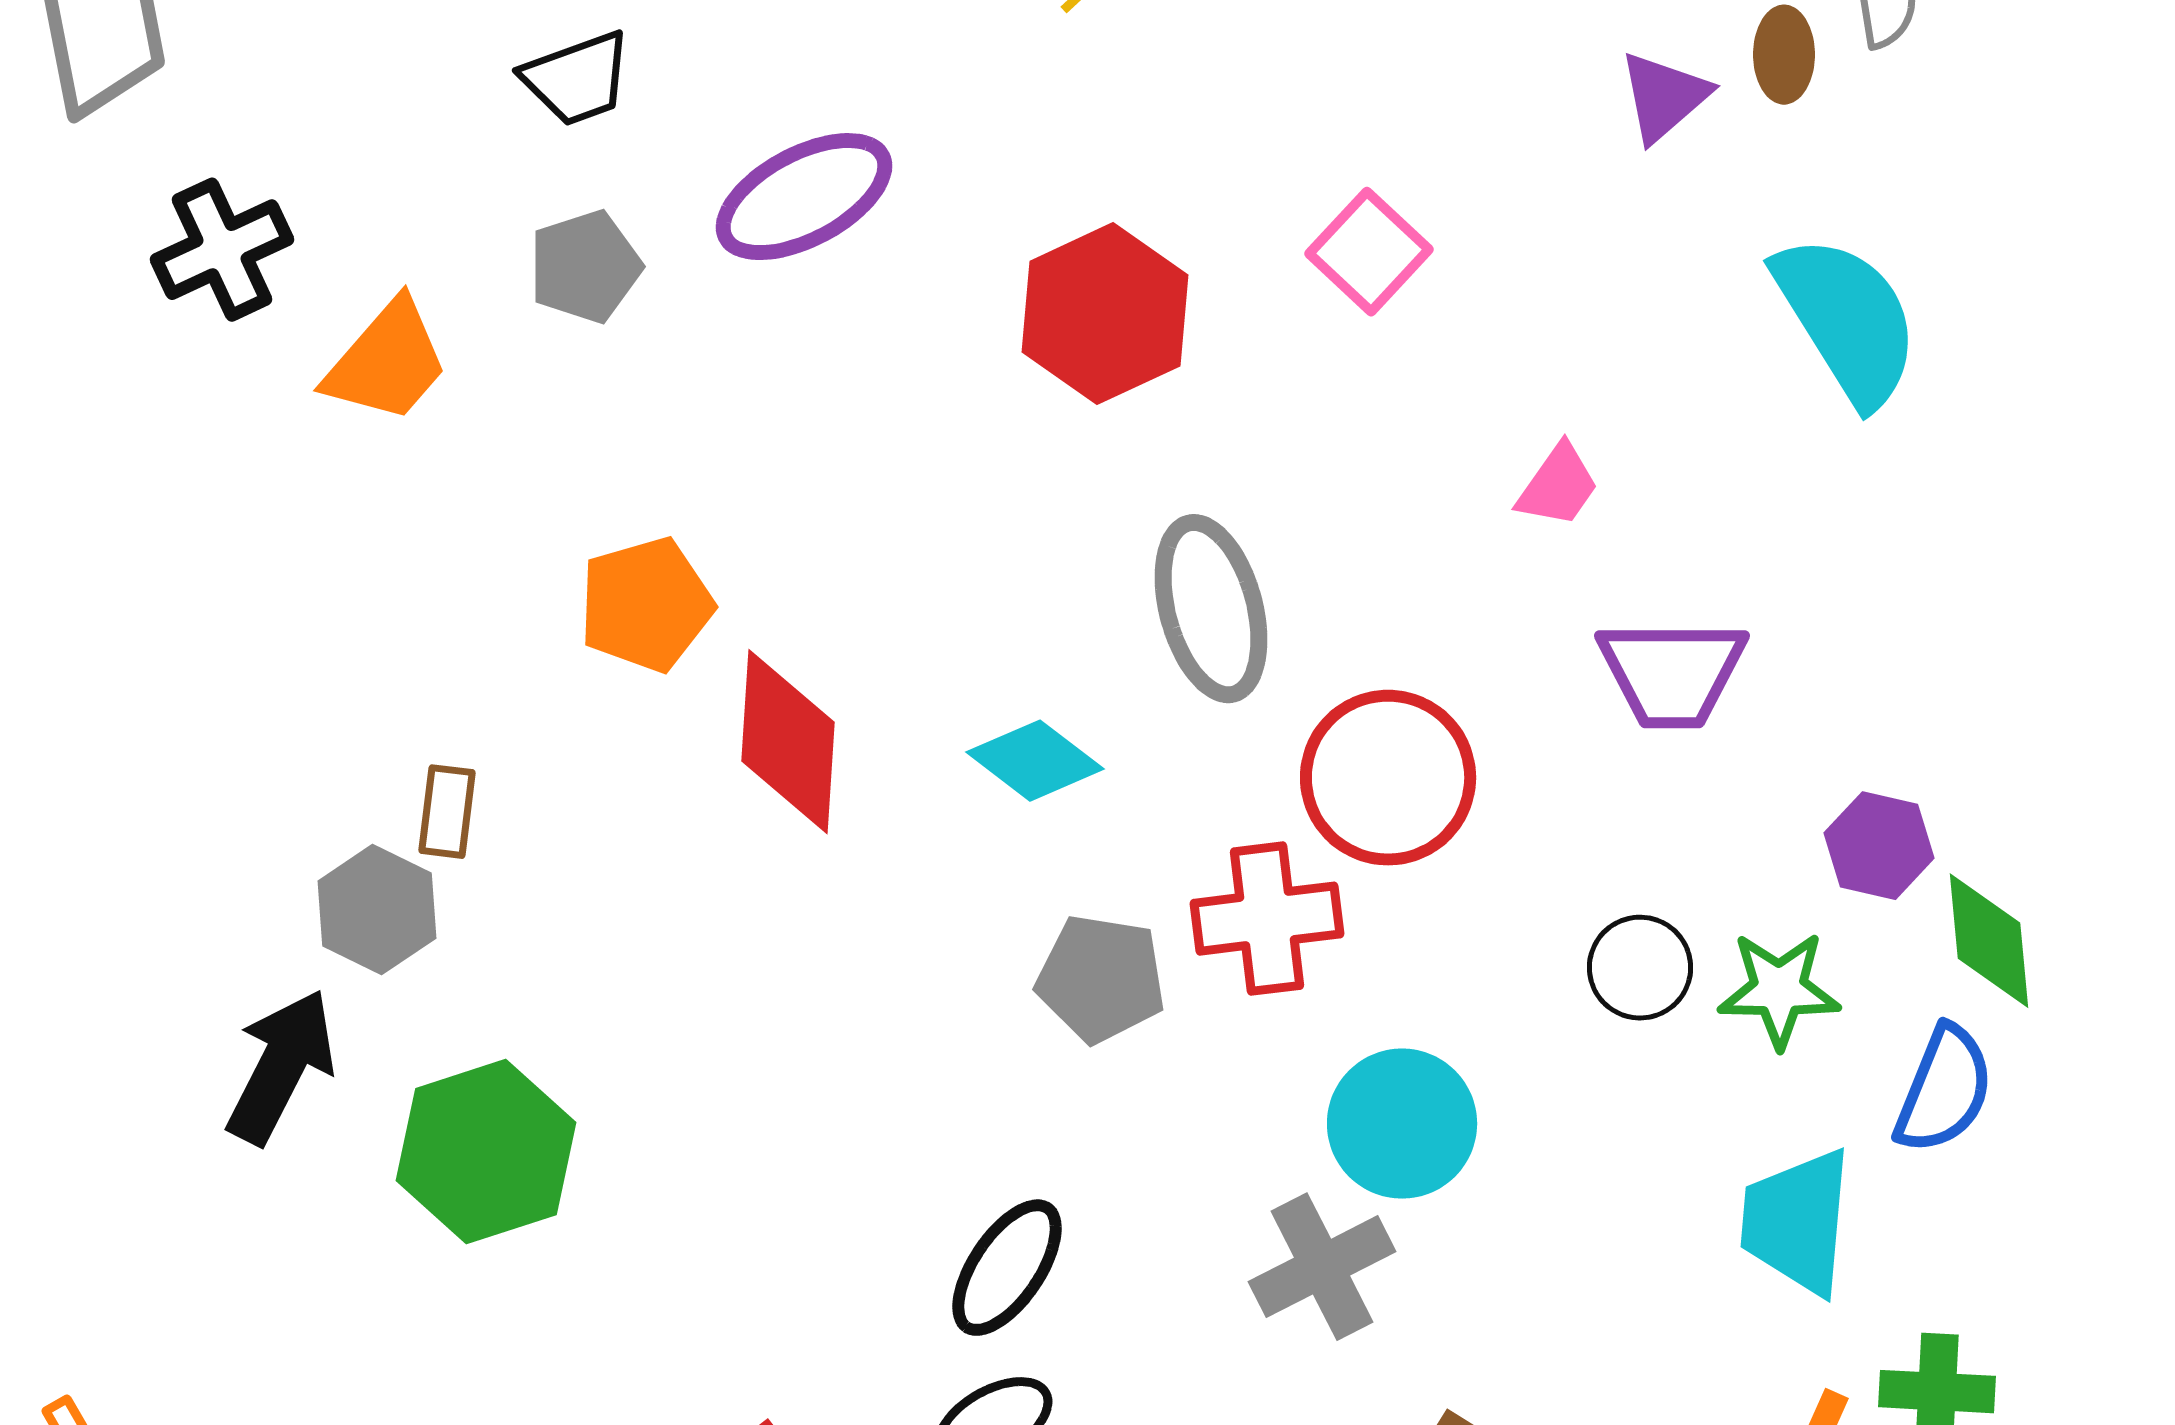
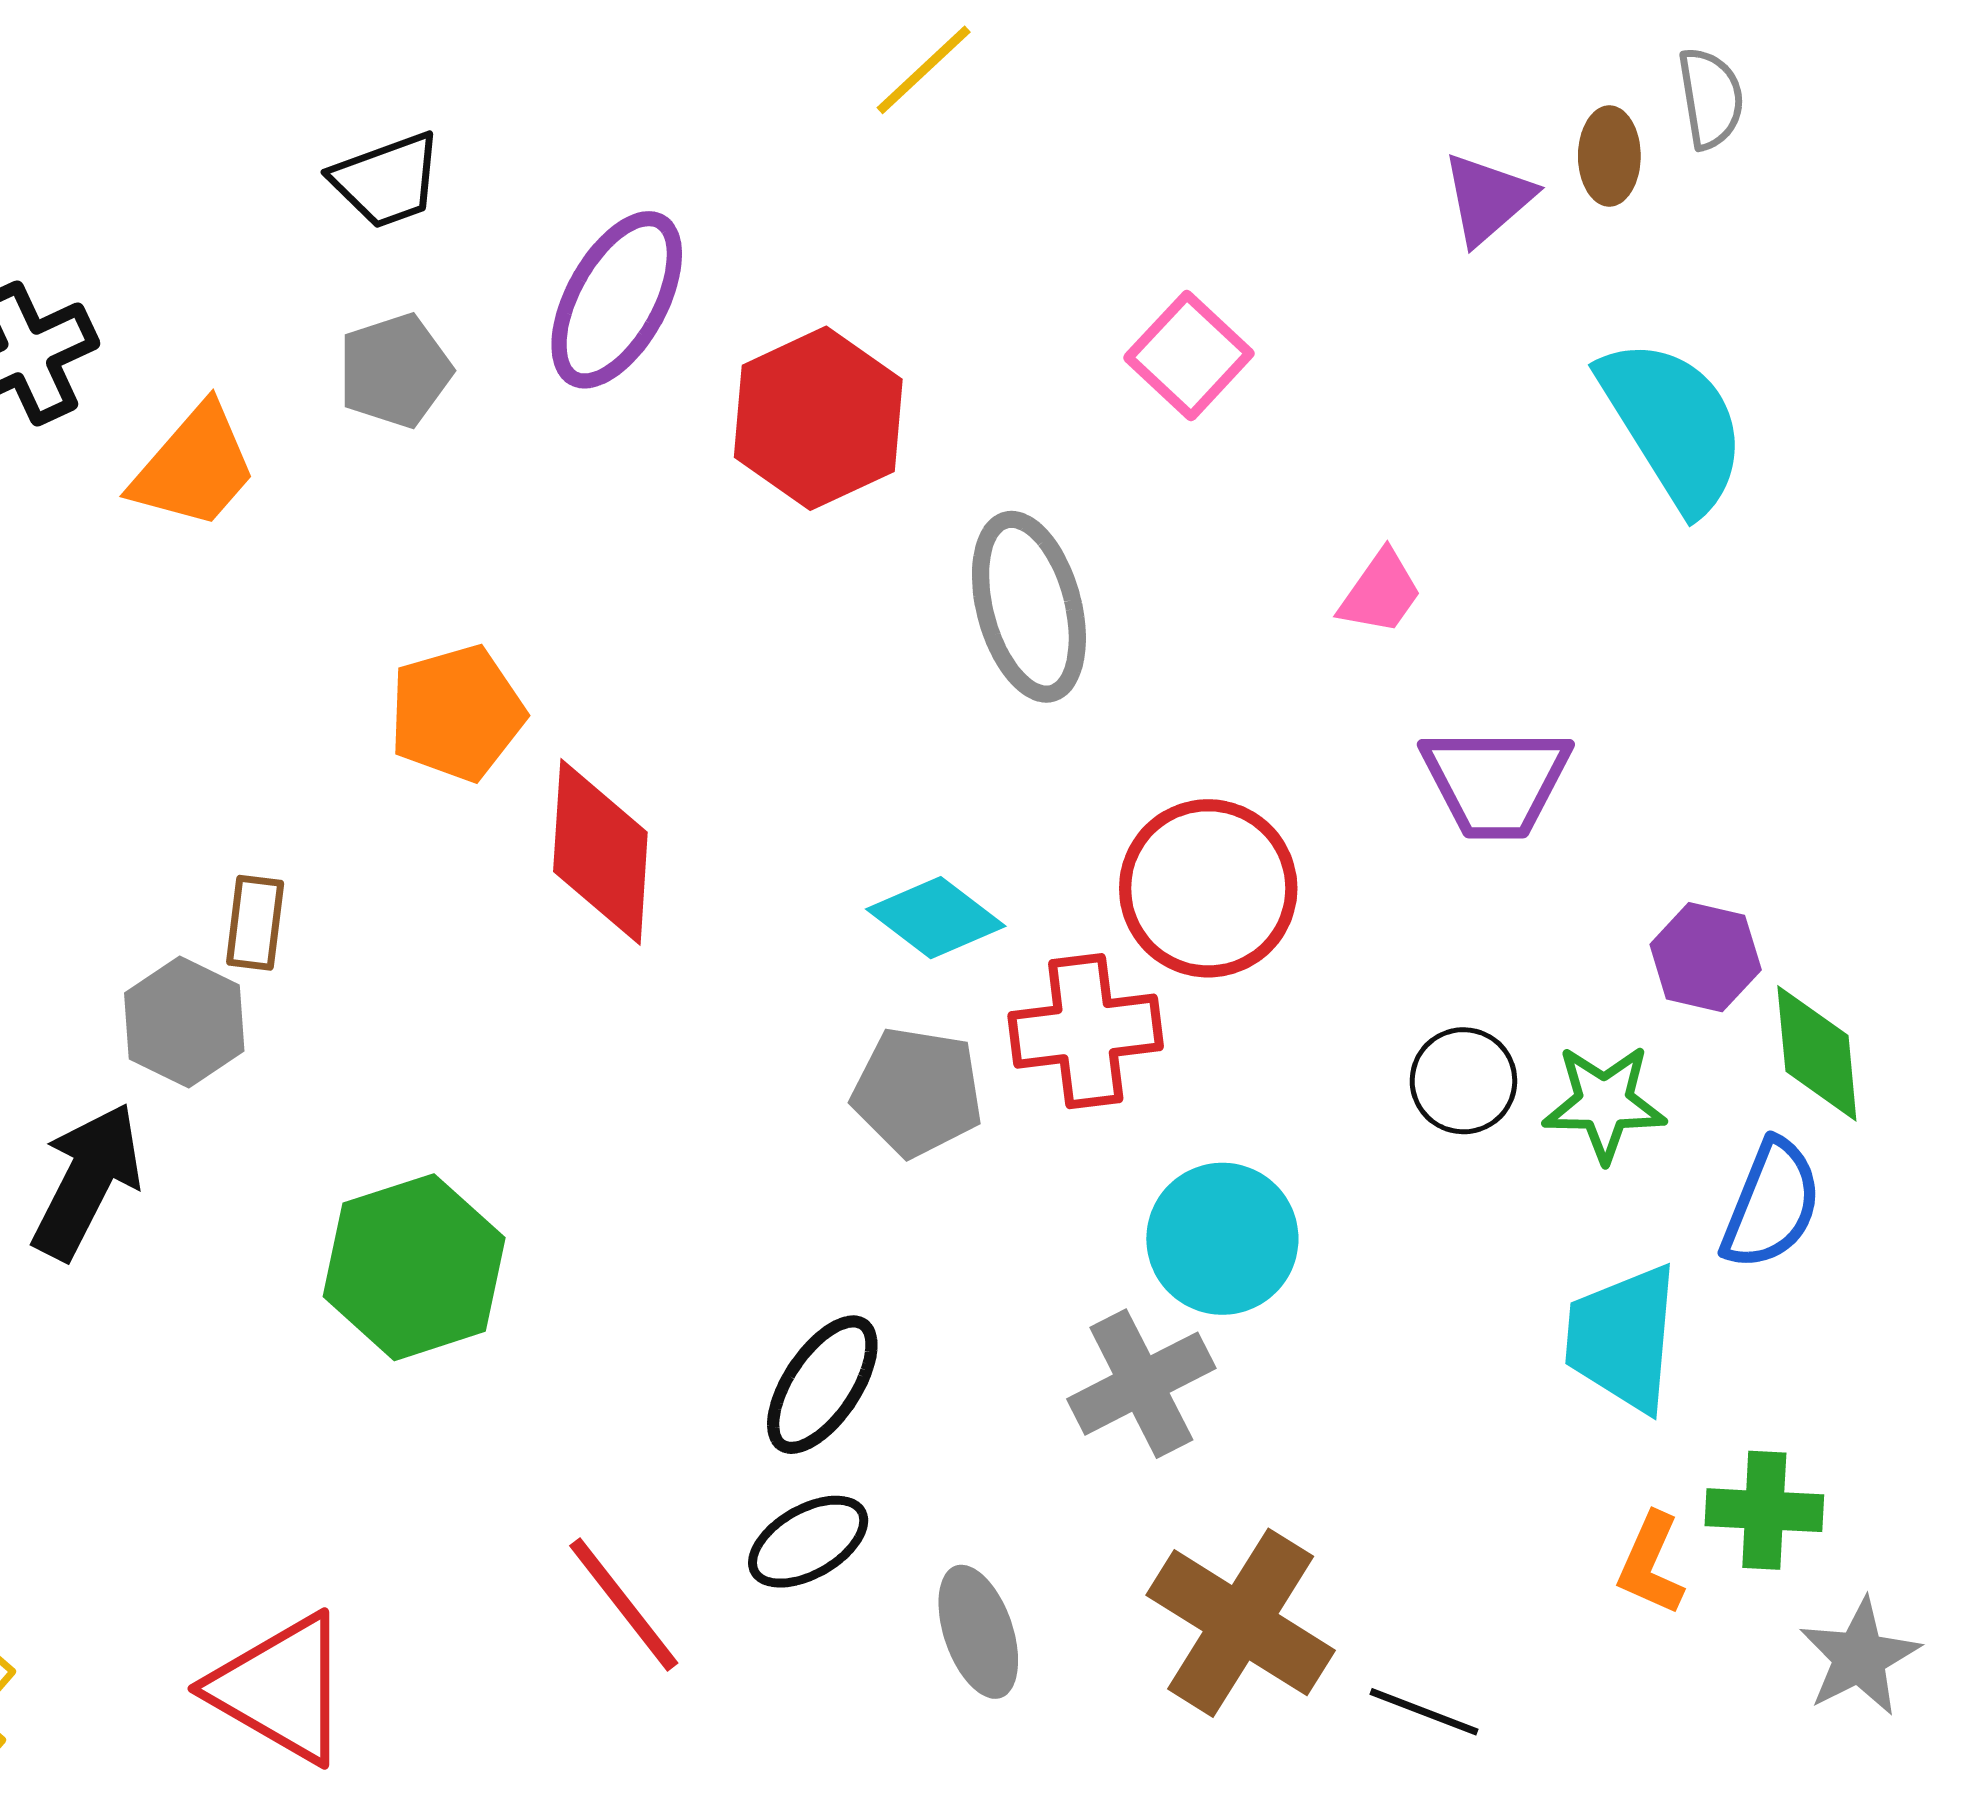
purple ellipse: (804, 197) -> (617, 300), turned -33
red hexagon: (1105, 314) -> (818, 418), moved
gray ellipse: (1211, 609) -> (1029, 607), moved
cyan diamond: (1035, 761) -> (936, 918), moved
green hexagon: (486, 1152) -> (414, 1267), moved

